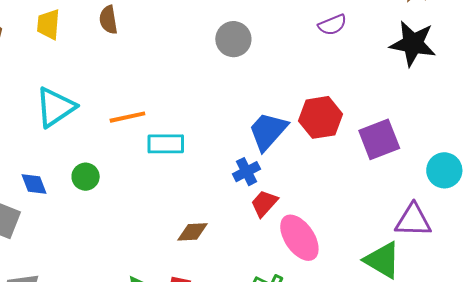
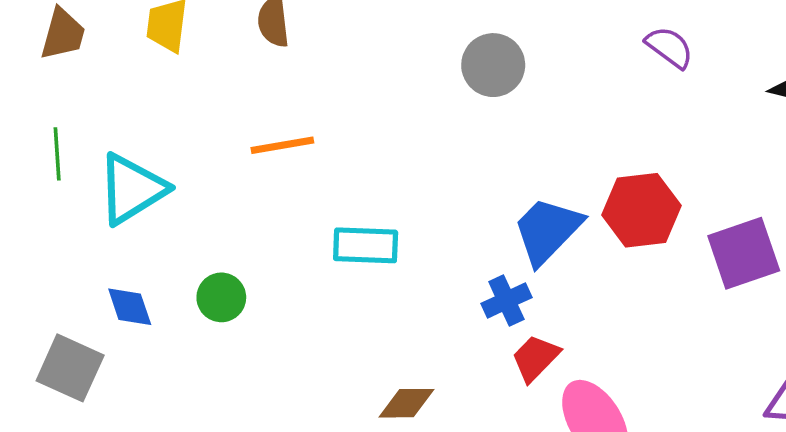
purple semicircle: (332, 25) -> (669, 47), turned -124
cyan triangle: (55, 107) -> (132, 189), moved
orange line: (127, 117) -> (282, 145), moved

